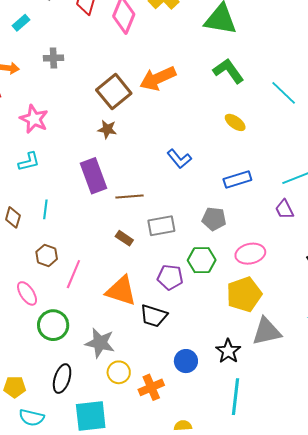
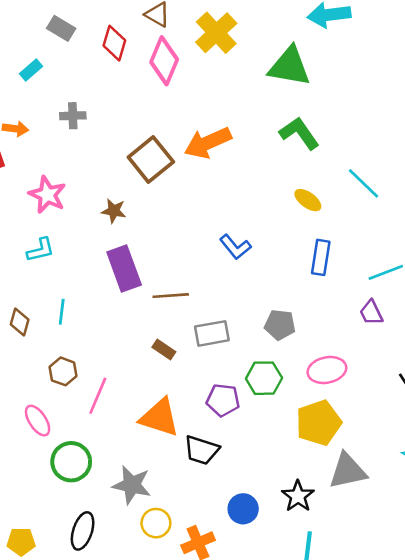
cyan line: (284, 93) -> (364, 183), moved
brown star: (107, 129) -> (114, 211), moved
blue rectangle: (237, 180) -> (321, 257), moved, turned -64

